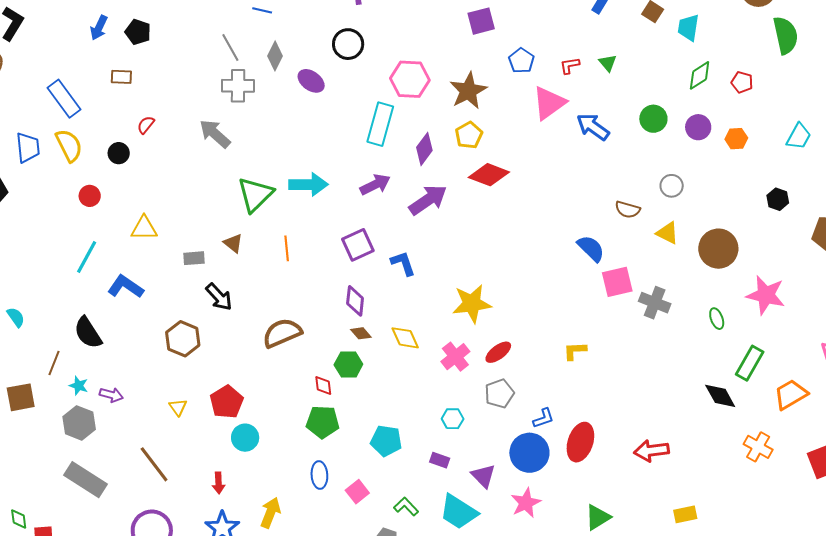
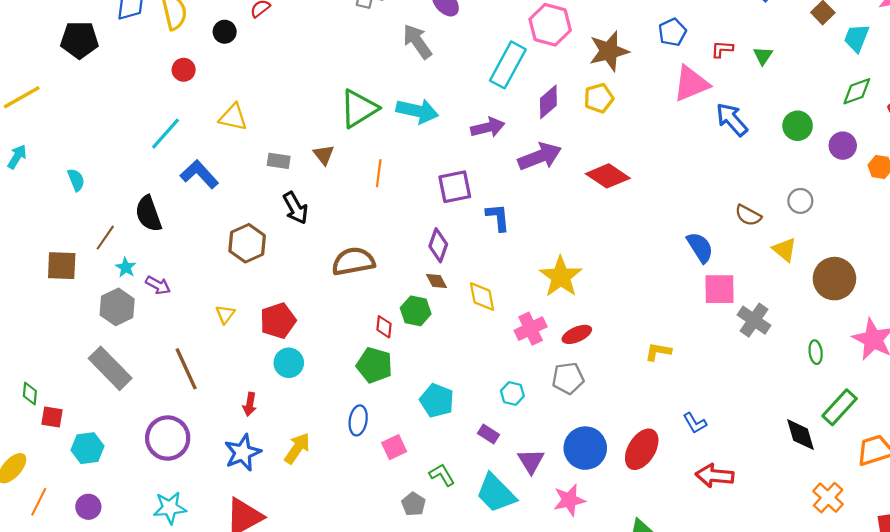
gray arrow: (215, 134) -> (417, 41), moved
red diamond: (489, 175) -> (608, 176), moved
yellow star: (472, 304) -> (561, 277), turned 30
blue L-shape: (544, 418) -> (695, 423), moved, turned 65

